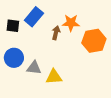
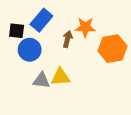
blue circle: (14, 58) -> (30, 50), moved
yellow triangle: (54, 77) -> (60, 77), moved

